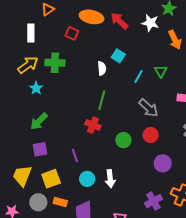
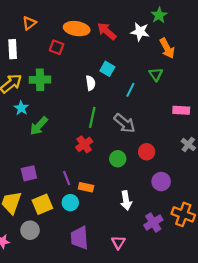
green triangle: (161, 71) -> (156, 74), moved
gray arrow: (149, 108) -> (125, 123), moved
green arrow: (39, 121) -> (39, 126), moved
red cross: (93, 125) -> (84, 144), turned 35
cyan circle: (87, 179) -> (70, 203), moved
white arrow: (110, 179) -> (126, 200), moved
orange rectangle: (60, 202) -> (86, 187), moved

